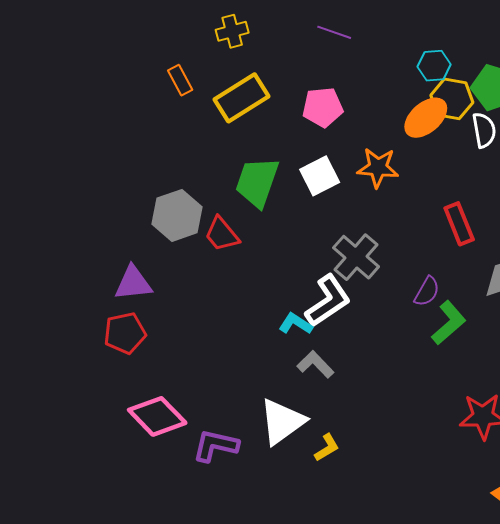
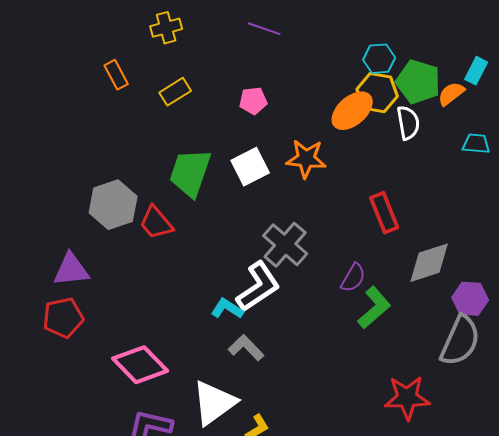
cyan hexagon: (434, 66) -> (379, 59), moved
yellow rectangle: (242, 98) -> (175, 92), size x0.6
pink pentagon: (323, 107) -> (253, 101), size x0.7
pink diamond: (157, 416) -> (140, 365), moved

